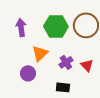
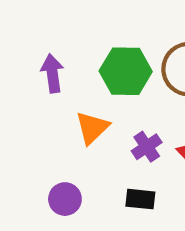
purple circle: (28, 73) -> (65, 199), moved

